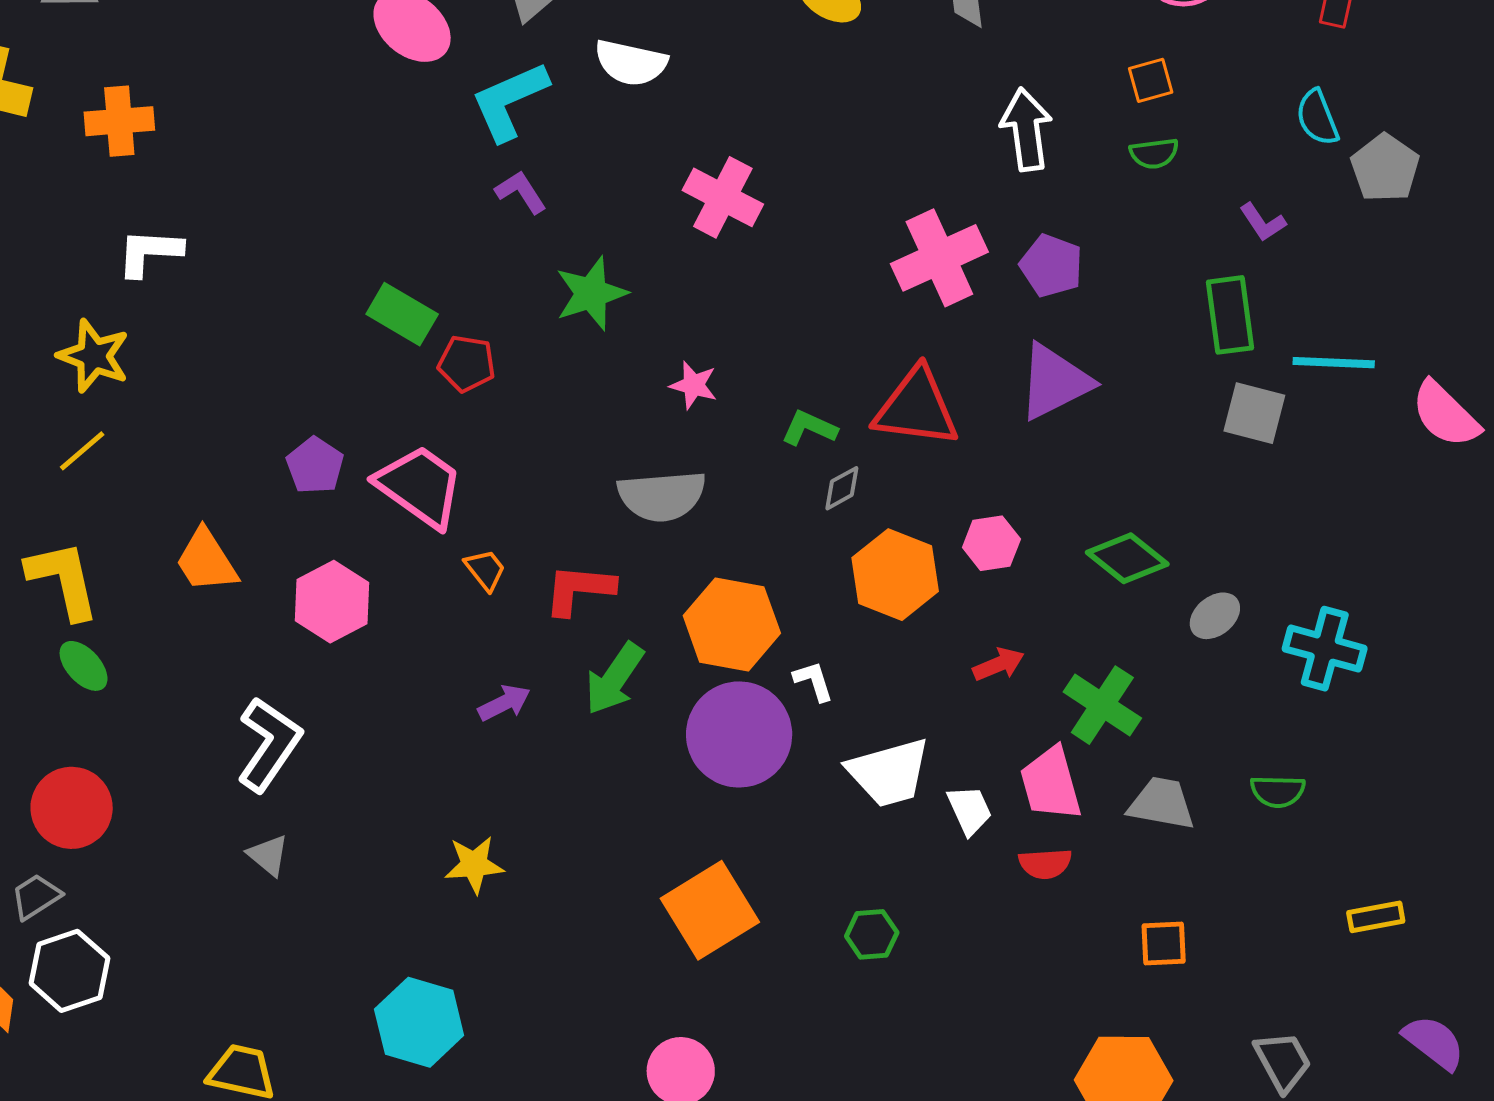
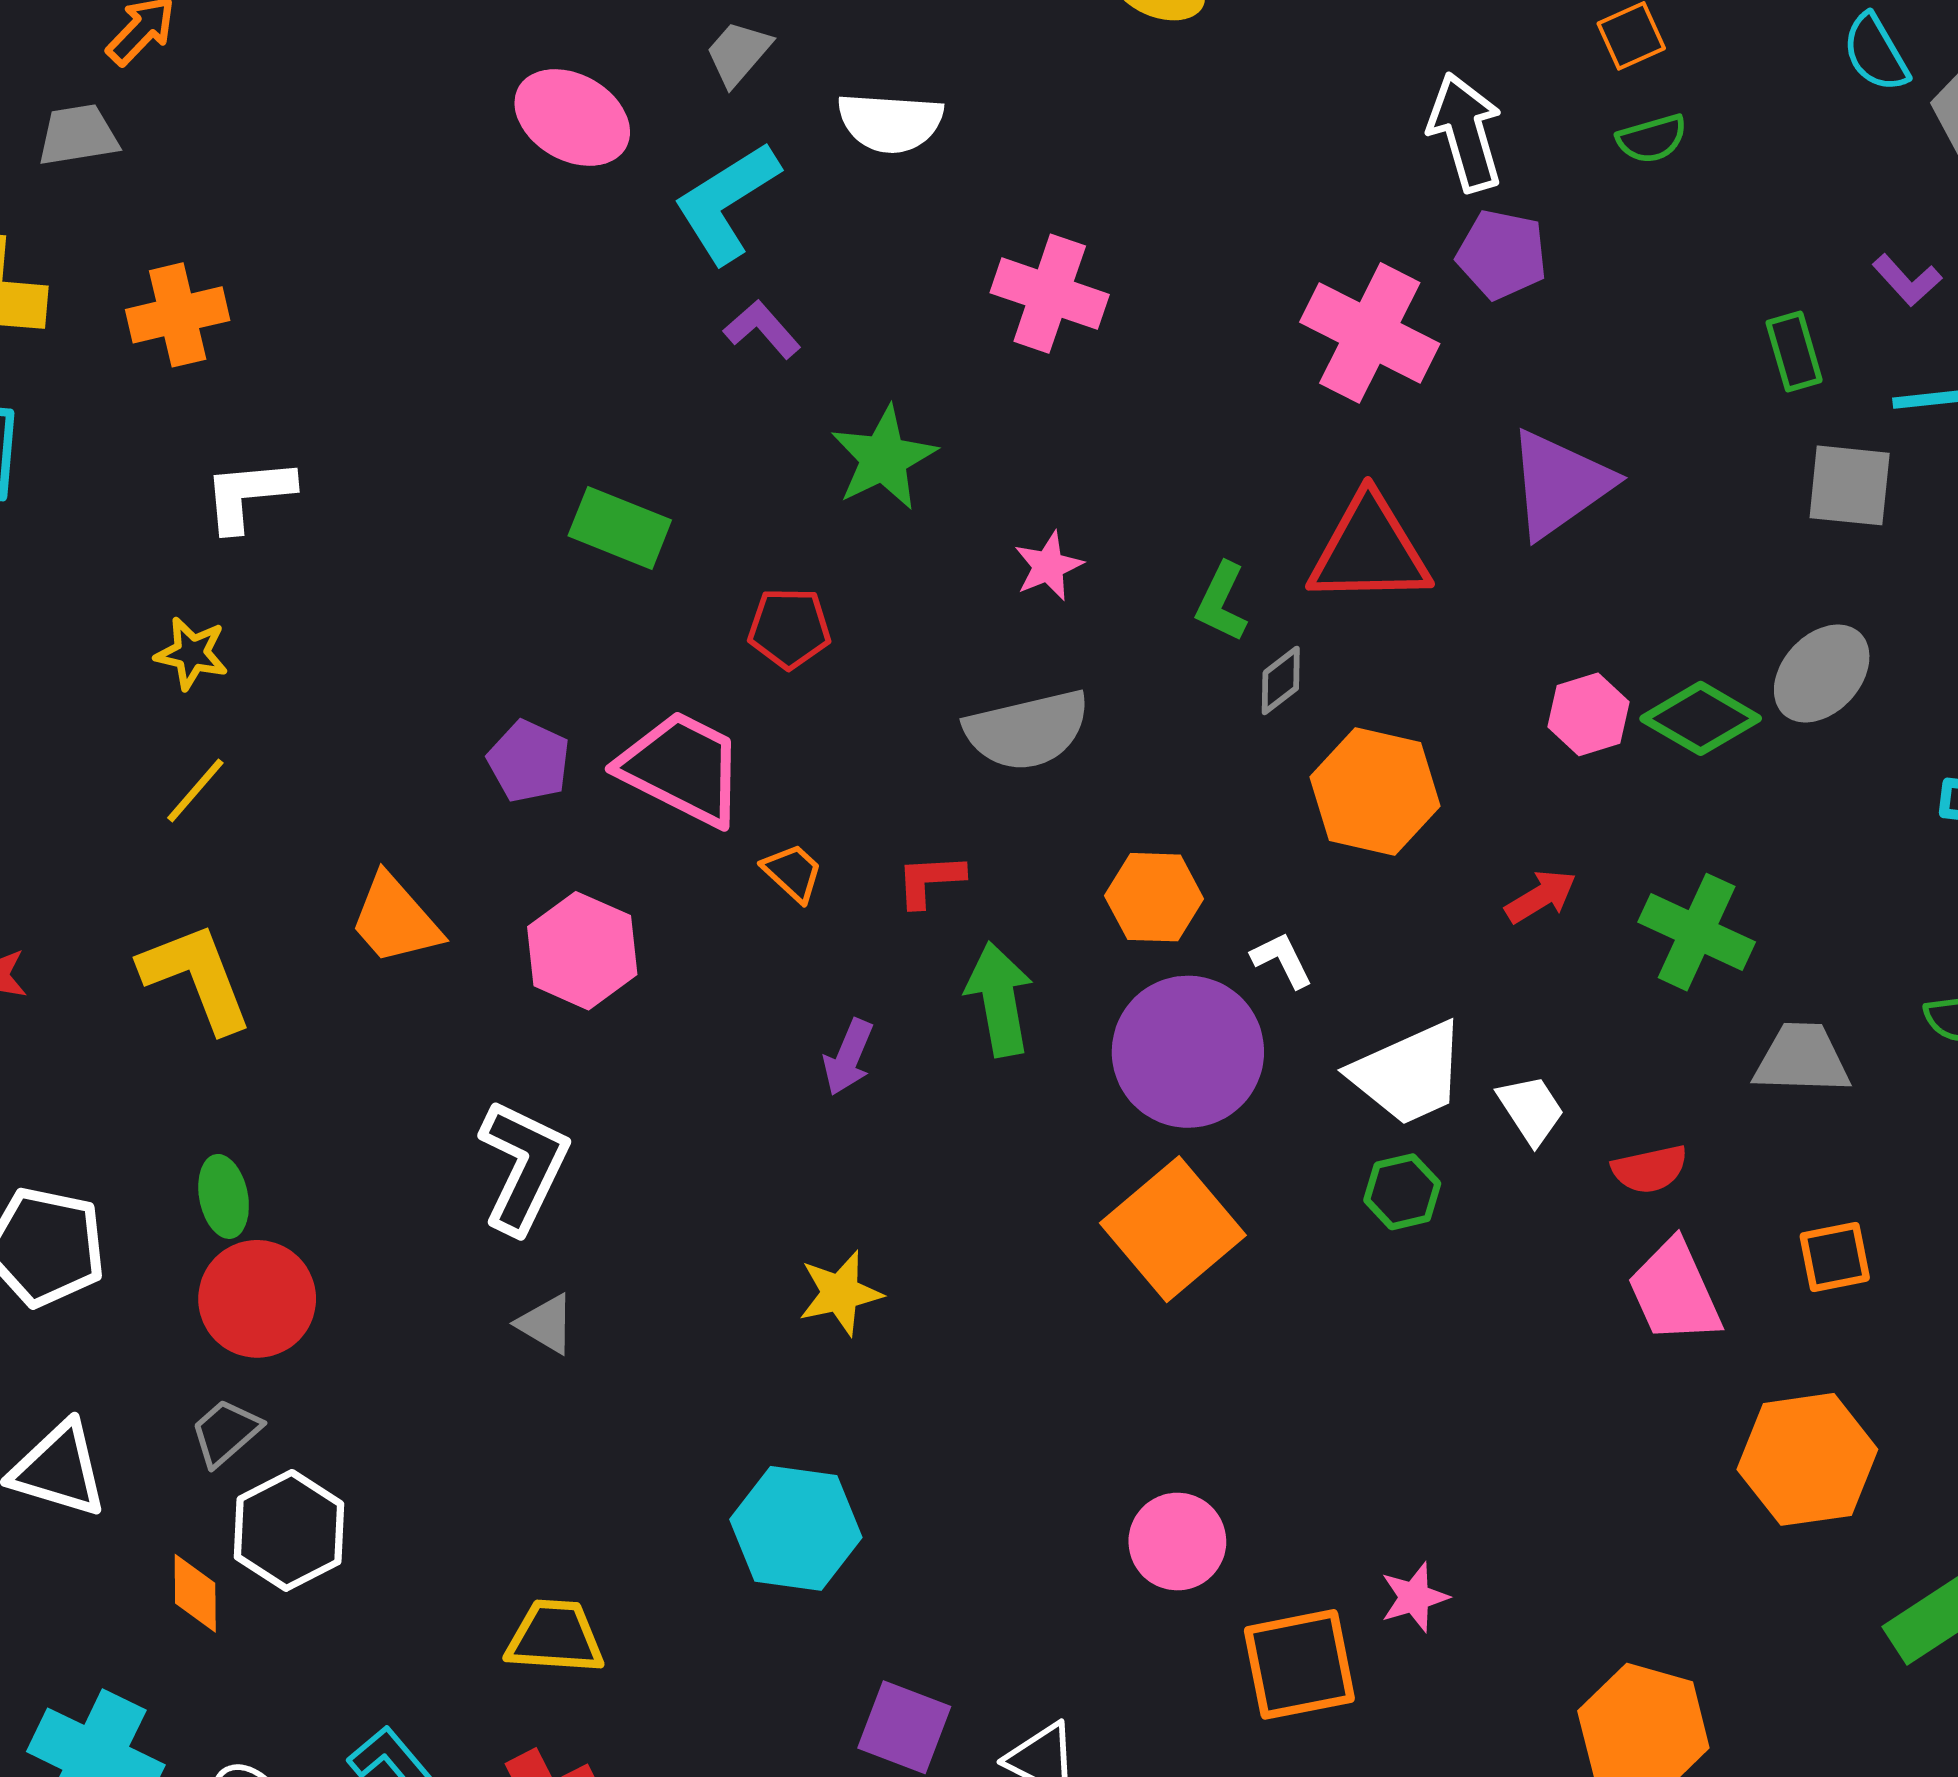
purple L-shape: (1263, 222) -> (1907, 280), moved
pink cross: (939, 258) -> (1370, 333), turned -30
purple pentagon: (1051, 266) -> (1502, 254), moved
green rectangle: (1230, 315) -> (1794, 351), size x0.7
yellow star: (94, 356) -> (192, 653), size x0.7
red pentagon: (467, 364) -> (789, 628), moved
pink star: (694, 385) -> (1048, 566), turned -30
green L-shape: (809, 428) -> (1222, 602), turned -80
pink hexagon: (991, 543) -> (1588, 714), moved
red L-shape: (579, 589) -> (930, 880), size x0.7
gray ellipse: (1215, 616) -> (1822, 674), moved, size x1.4
orange hexagon: (732, 624) -> (1154, 897), size x0.7
green ellipse: (84, 666) -> (224, 1196), moved, turned 40
green arrow: (614, 679) -> (999, 999), turned 144
purple arrow: (504, 703) -> (848, 1057), turned 148
pink trapezoid: (1051, 784) -> (1675, 1292), moved
orange square: (710, 910) -> (1173, 1229), moved
green hexagon: (872, 934) -> (1402, 1192), moved

